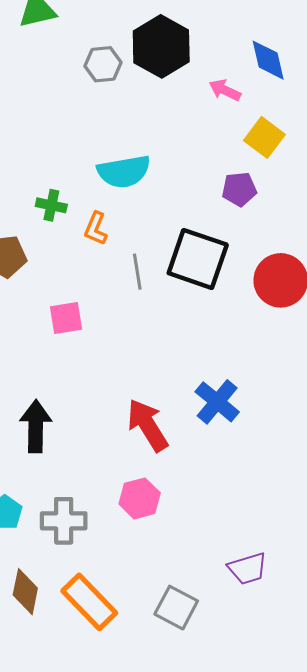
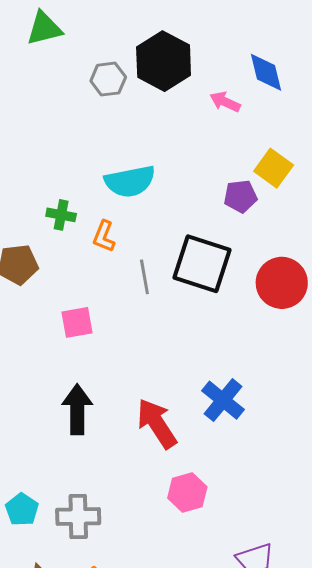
yellow square: (264, 137) -> (274, 168), moved
black arrow: (36, 426) -> (77, 409), moved
pink hexagon: (140, 498) -> (187, 492), moved

